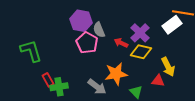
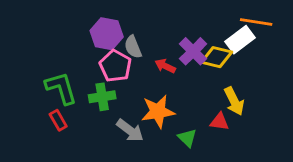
green L-shape: (31, 51) -> (61, 88), moved
yellow diamond: (141, 52) -> (217, 57), moved
green cross: (59, 87) -> (102, 97), moved

